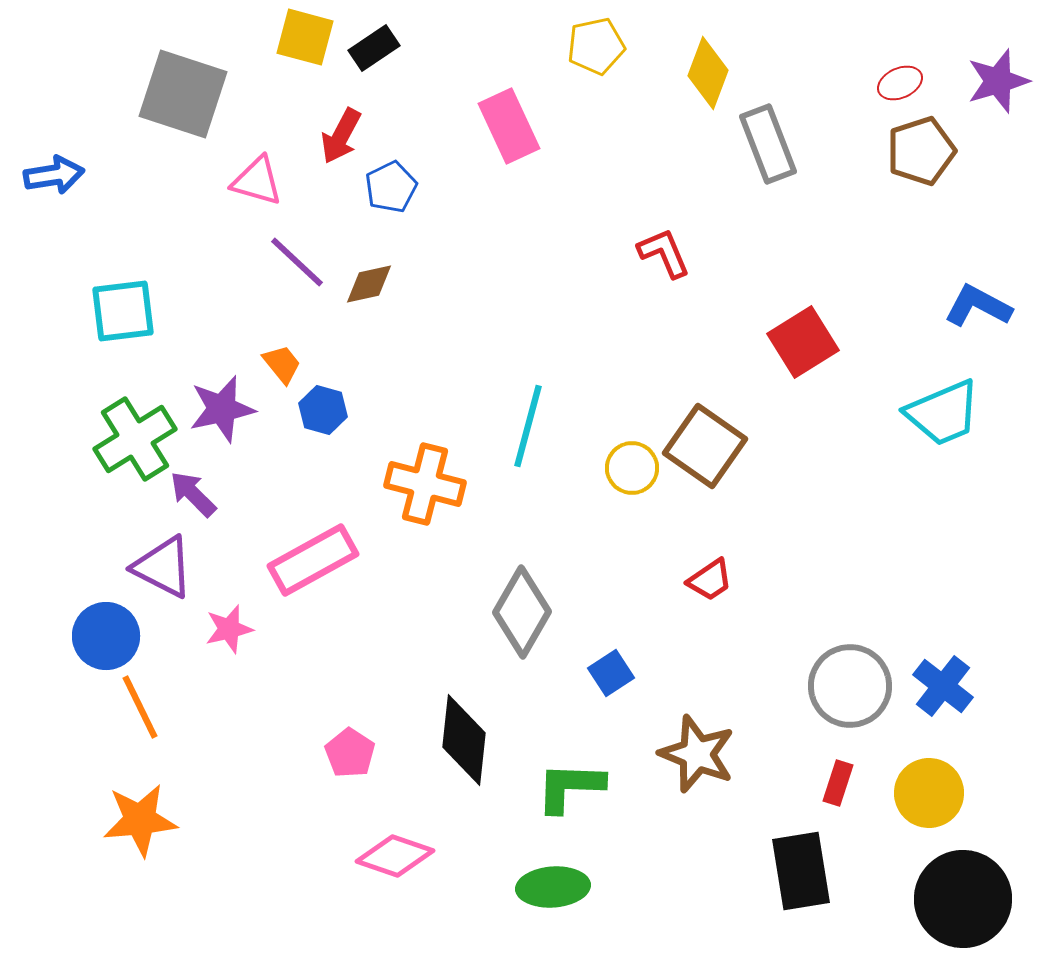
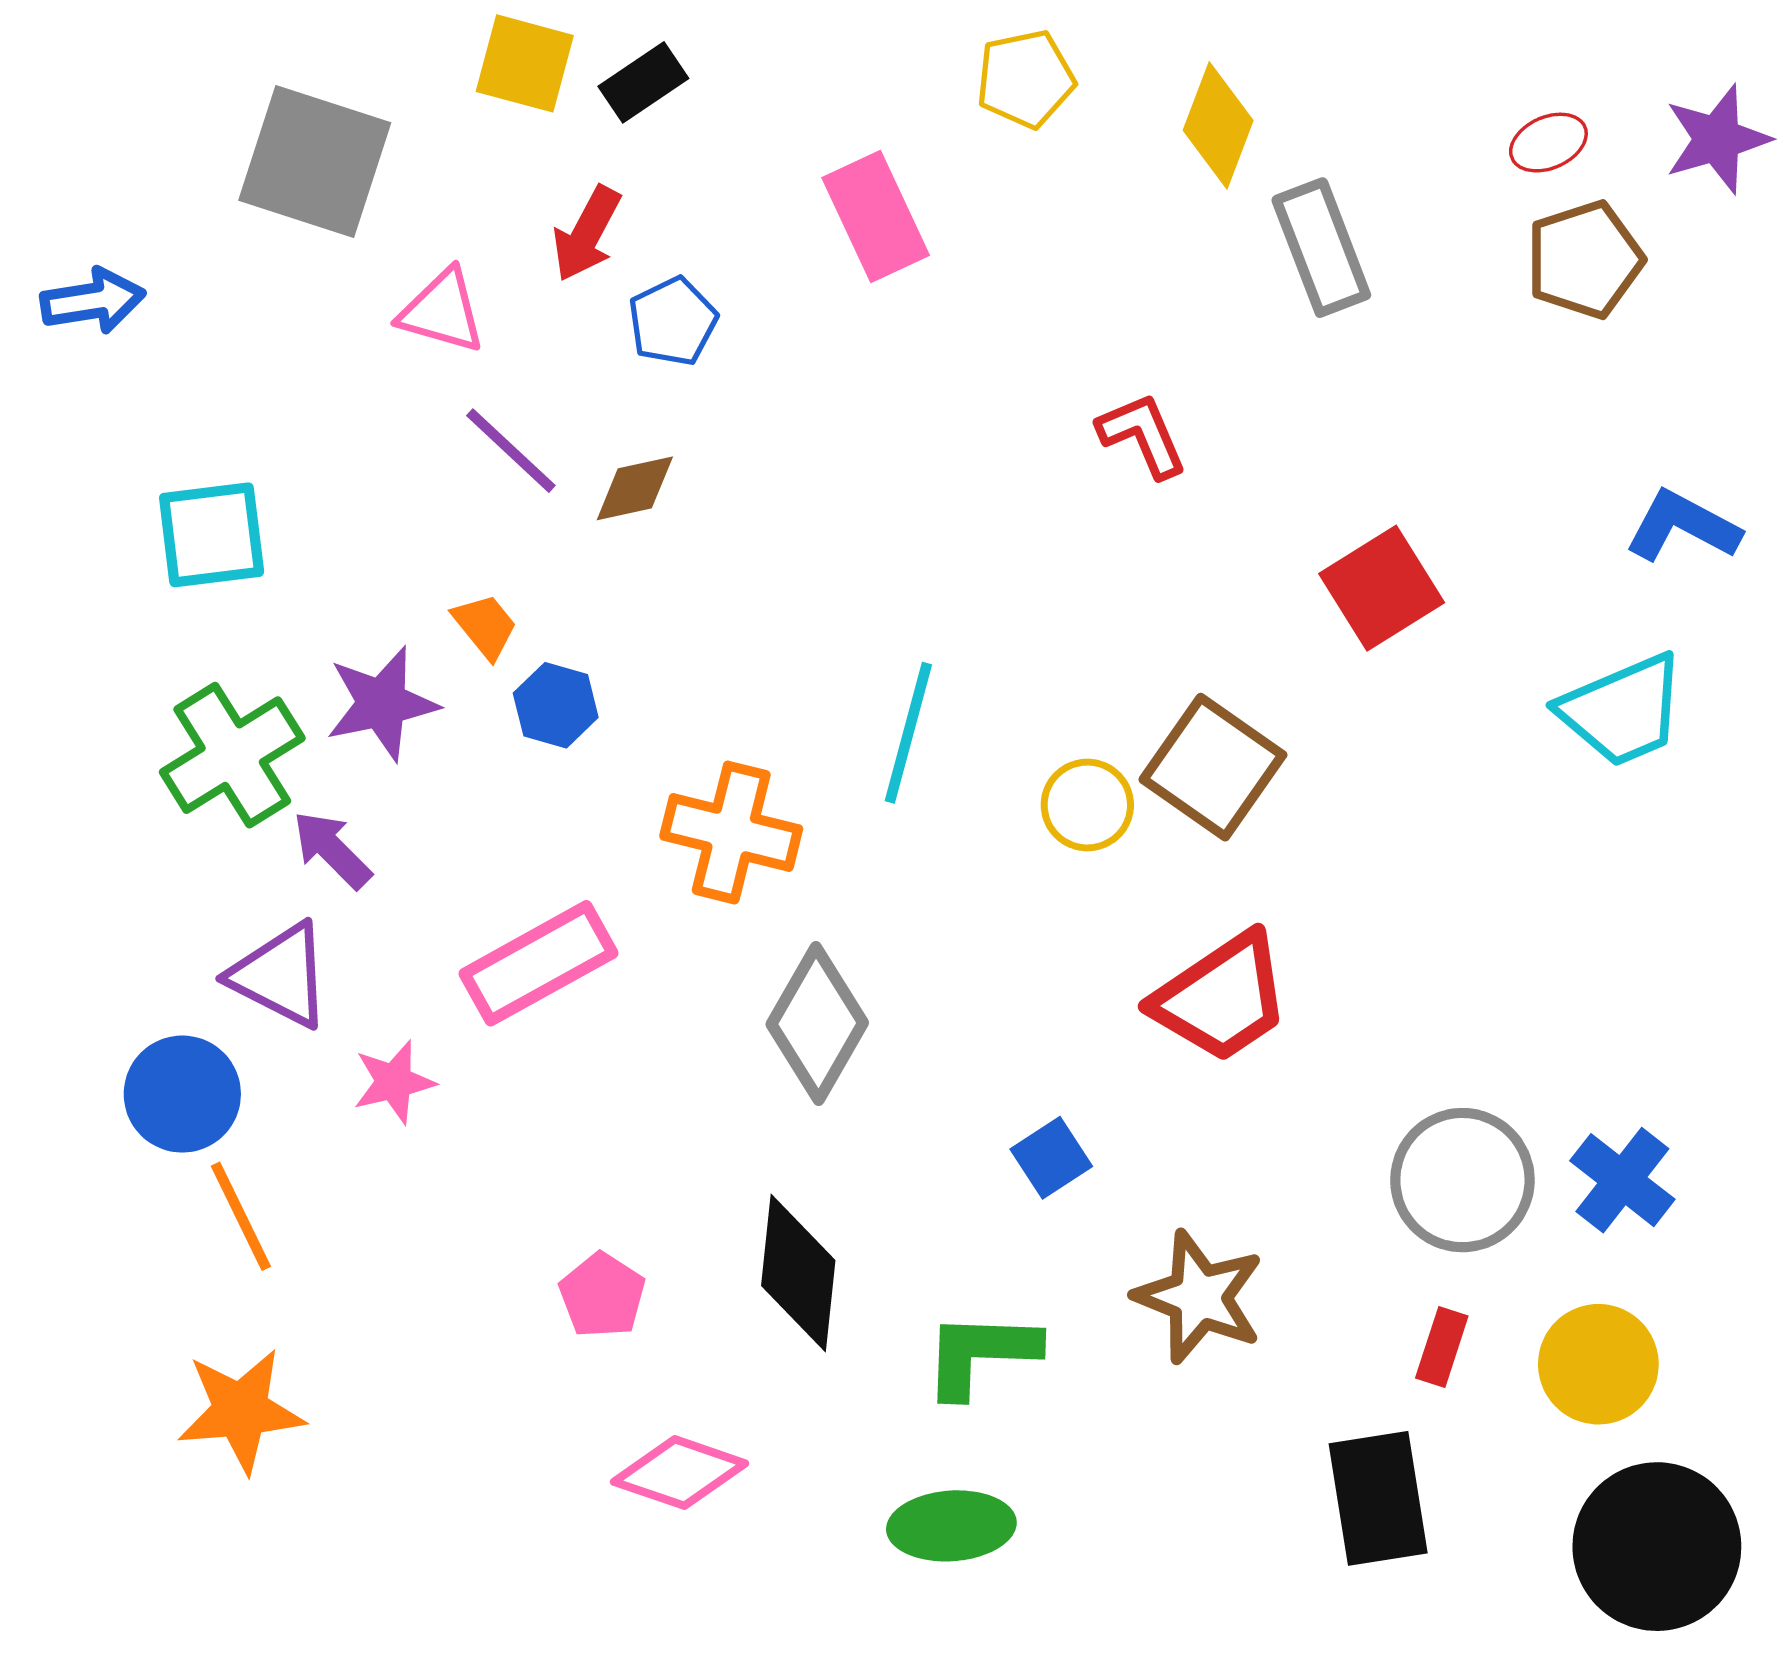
red trapezoid: (710, 580) -> (1222, 998), size x1.8
gray diamond: (522, 612) -> (817, 1024), moved

